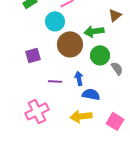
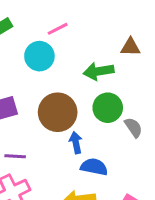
brown triangle: (115, 15) -> (130, 47), turned 40
brown circle: (70, 44) -> (58, 112), moved
purple line: (55, 81) -> (15, 156), moved

